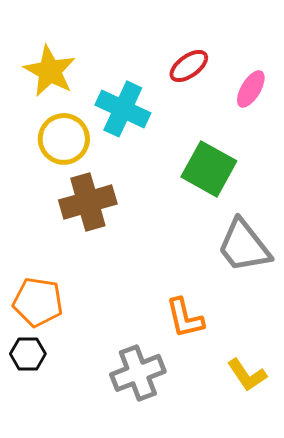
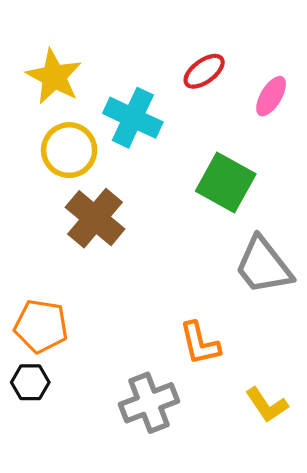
brown cross: (88, 202) -> (95, 218), turned -34

